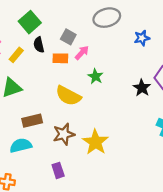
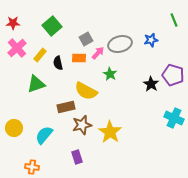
gray ellipse: (107, 18) -> (120, 44), moved
gray square: (68, 37) -> (86, 39), turned 32
black semicircle: (39, 45) -> (58, 63), moved
brown rectangle: (32, 121) -> (66, 107), moved
cyan semicircle: (21, 146) -> (44, 135), turned -36

